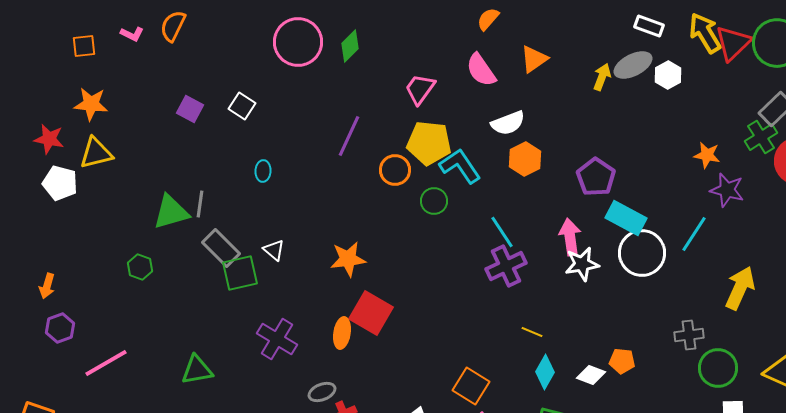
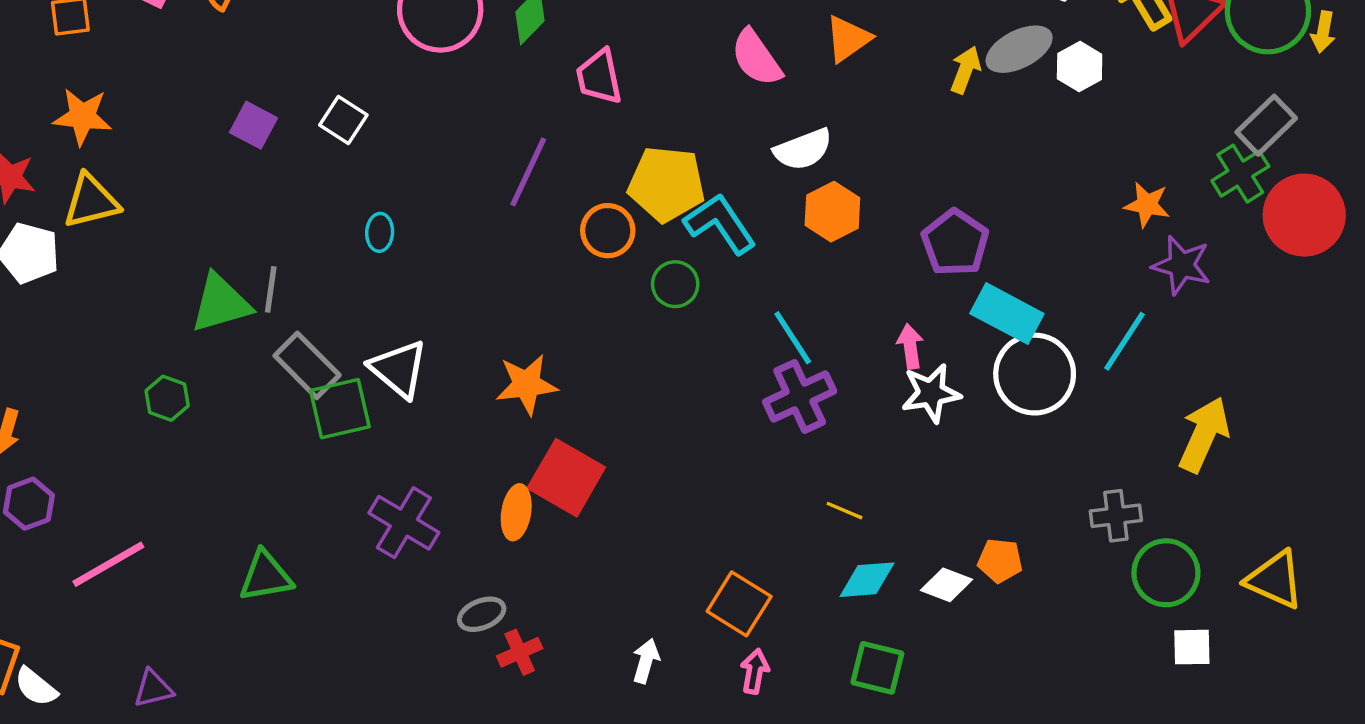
pink trapezoid: (420, 89) -> (599, 77), moved, turned -48
pink arrow: (570, 237) -> (910, 346), size x0.7
white triangle: (274, 250) -> (399, 369), size x1.6
cyan diamond: (545, 372) -> (867, 580), turned 56

